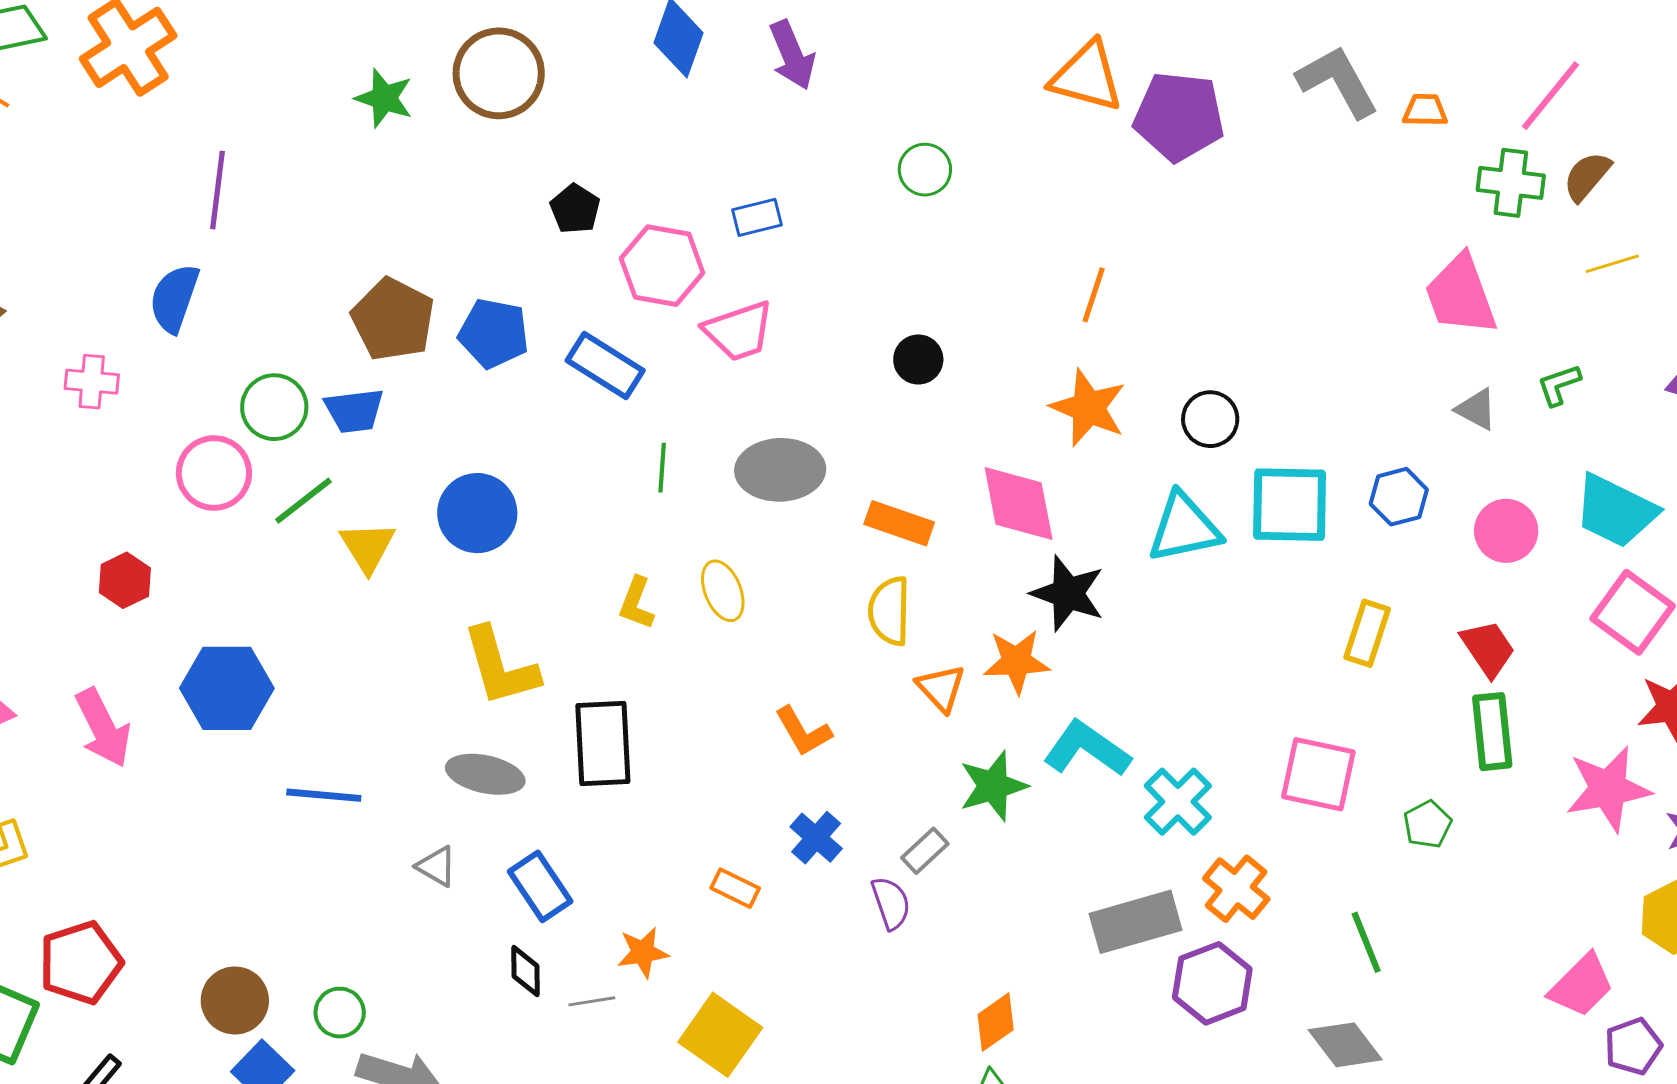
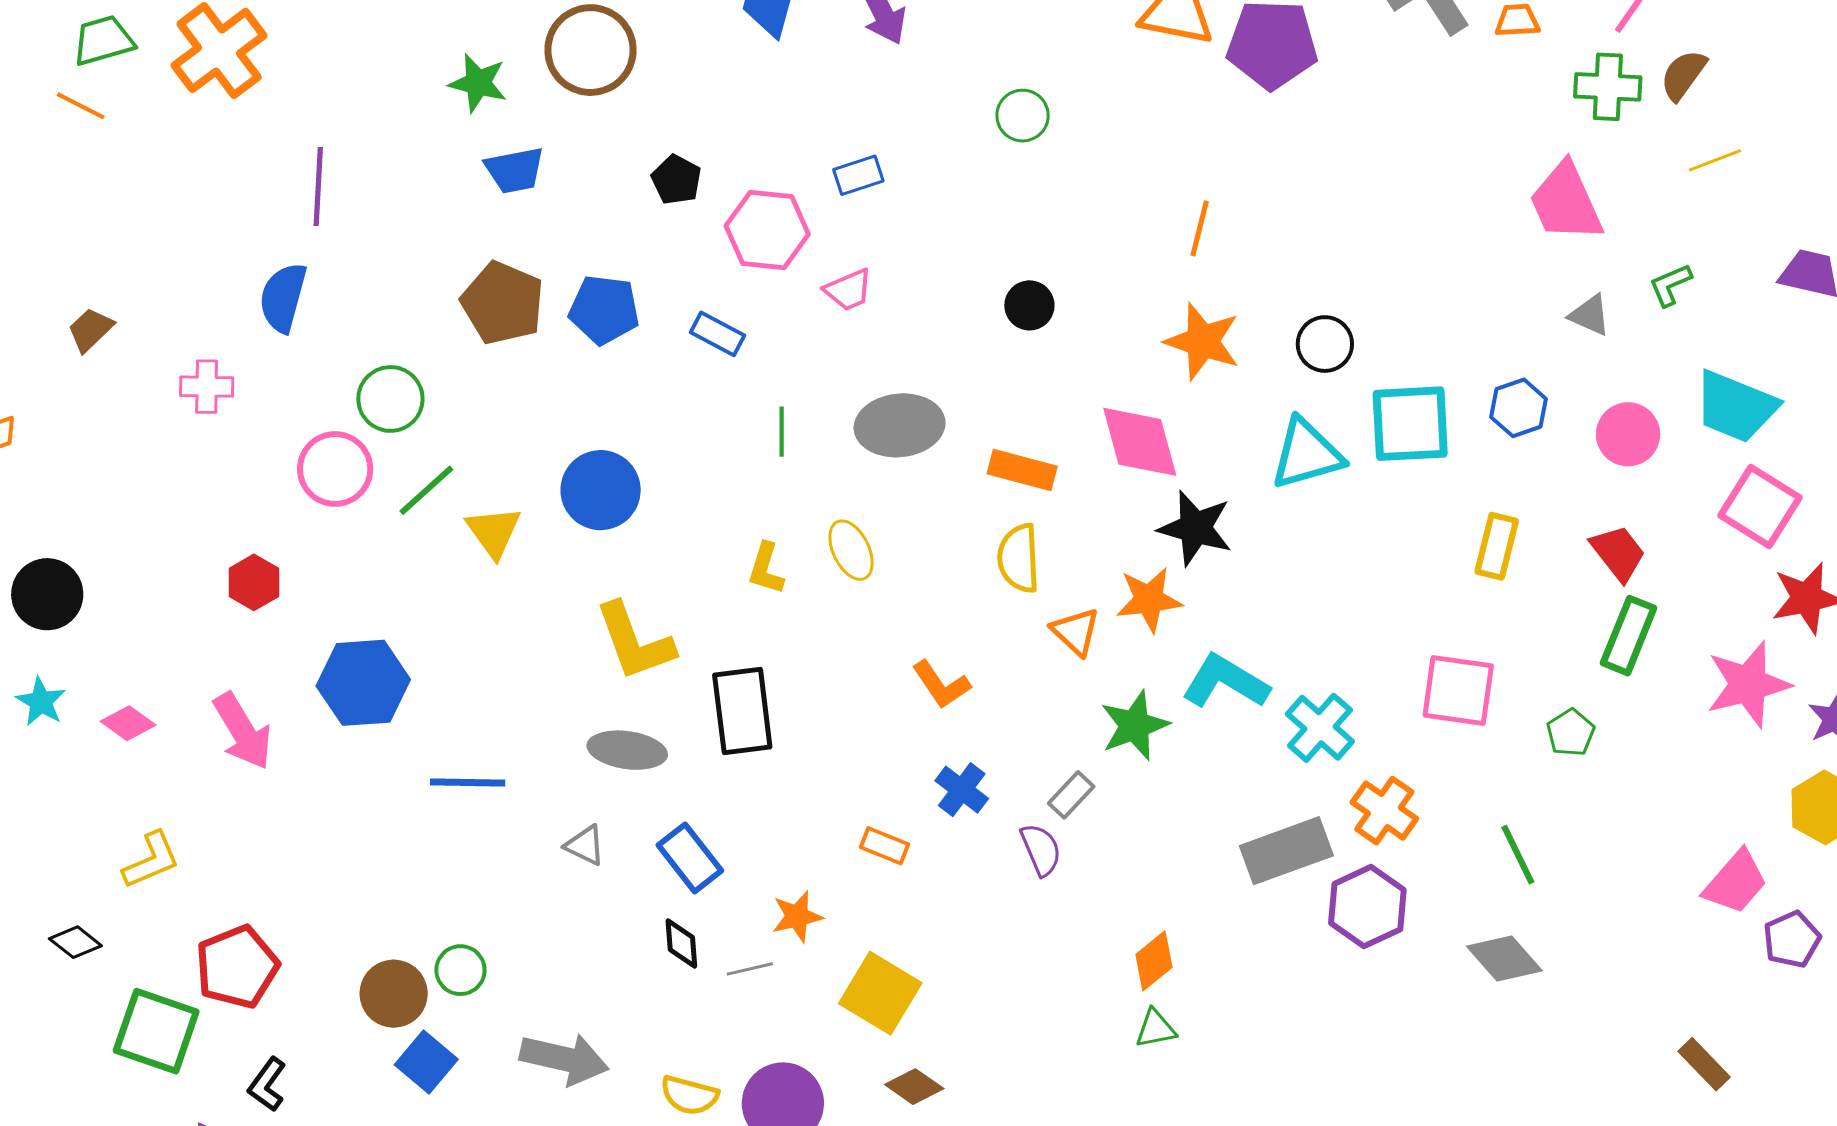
pink trapezoid: (739, 331) -> (848, 290), size x0.7
blue rectangle: (605, 365) -> (718, 334), size x0.7
blue trapezoid: (354, 411) -> (515, 170), moved
green rectangle: (1492, 732) -> (1629, 636), turned 32
green circle: (340, 1013) -> (460, 970), moved

